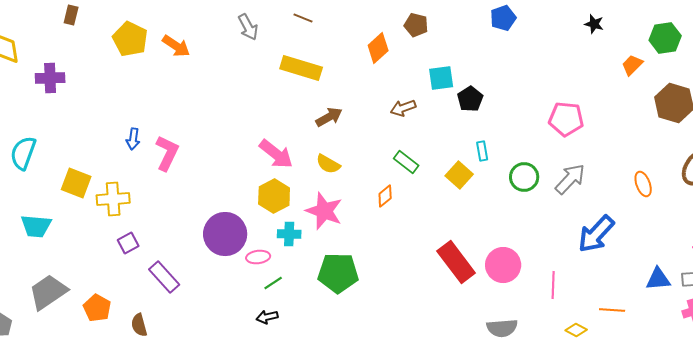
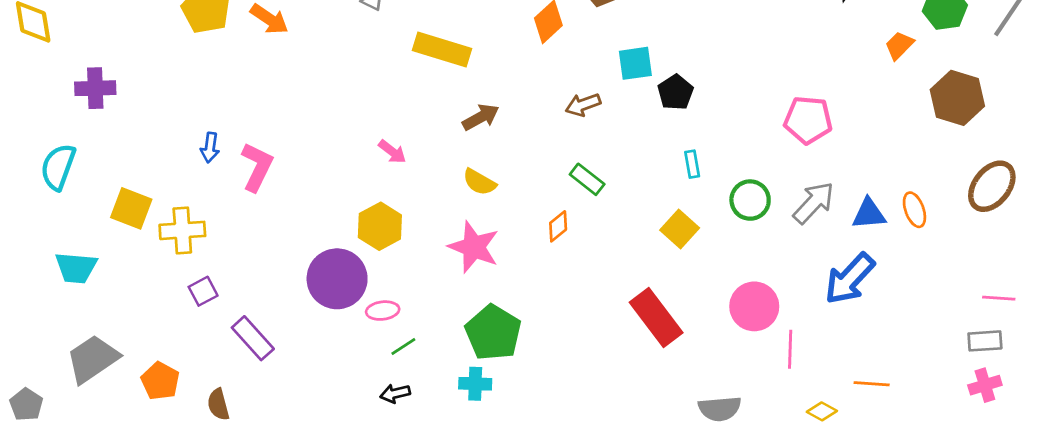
purple cross: (50, 78) -> (95, 88), moved
pink arrow: (276, 154) -> (392, 152), moved, size x0.6
yellow square: (459, 175) -> (680, 229), moved
yellow hexagon: (274, 196) -> (380, 226), moved
cyan cross: (289, 234) -> (475, 384), moved
pink circle: (503, 265) -> (754, 306), moved
green pentagon: (338, 273) -> (493, 333), turned 30
blue triangle: (658, 279) -> (869, 214), moved

